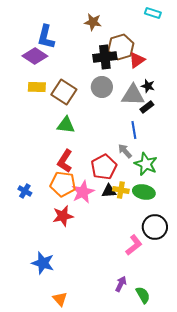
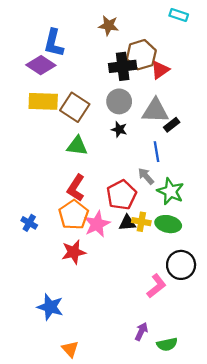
black star: (148, 86) -> (119, 129), moved
yellow rectangle: (37, 87) -> (43, 101), size x1.4
orange pentagon: (63, 184) -> (74, 215), turned 30
green semicircle: (143, 295) -> (167, 344), turned 108

